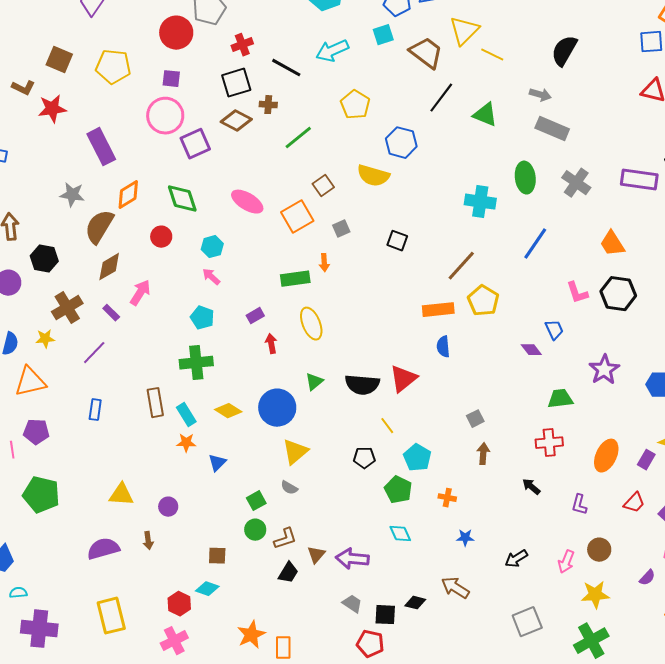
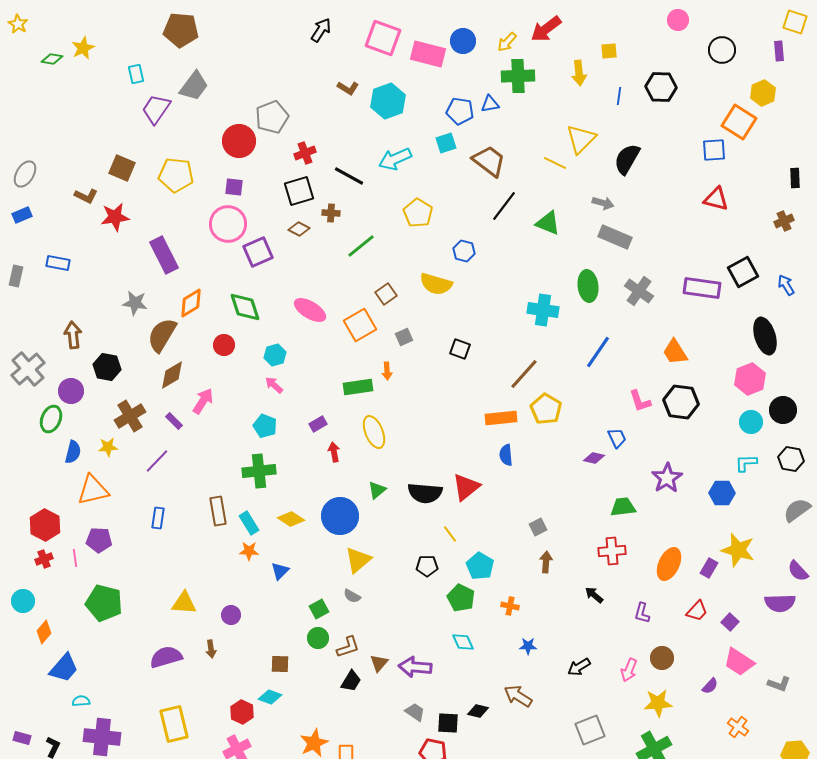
yellow triangle: (464, 31) -> (581, 139), moved
brown diamond: (236, 121) -> (299, 229), size x0.7
blue hexagon: (401, 143) -> (464, 251), size x0.7
purple diamond: (531, 350) -> (594, 458), turned -40

